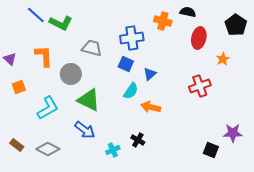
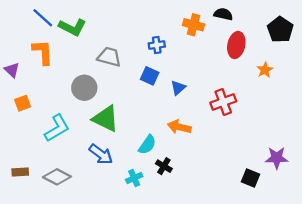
blue cross: (132, 38) -> (157, 45), size x0.6
orange L-shape: (44, 56) -> (43, 52), moved
red cross: (200, 86) -> (223, 102), moved
cyan semicircle: (131, 91) -> (147, 145), moved
brown rectangle: (17, 145) -> (20, 172), turned -40

